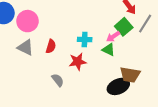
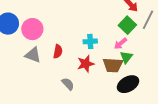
pink arrow: (113, 37) -> (120, 44), moved
green triangle: (109, 50) -> (126, 57), moved, turned 48
brown trapezoid: (130, 75) -> (113, 65), moved

